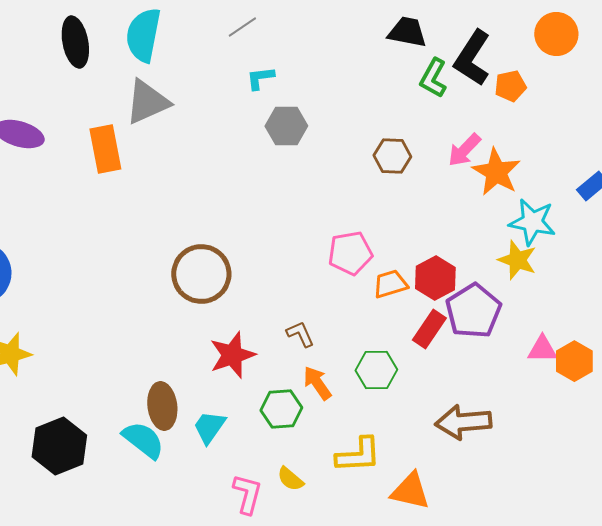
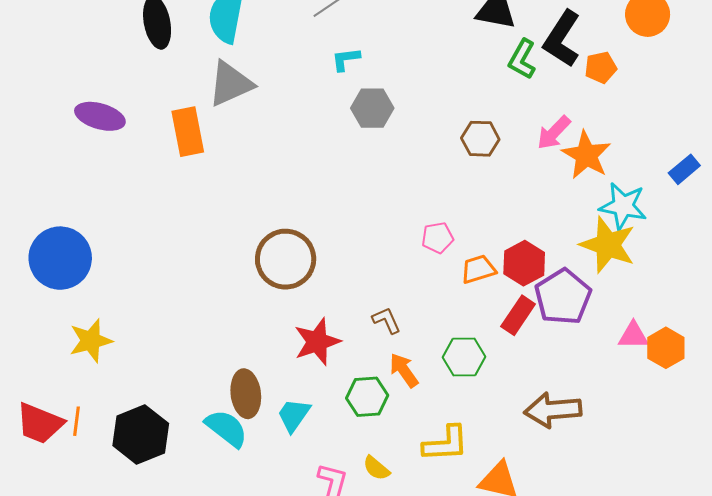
pink pentagon: (350, 253) -> (437, 238), size x0.7
yellow star: (517, 260) -> (608, 245), size x1.4

